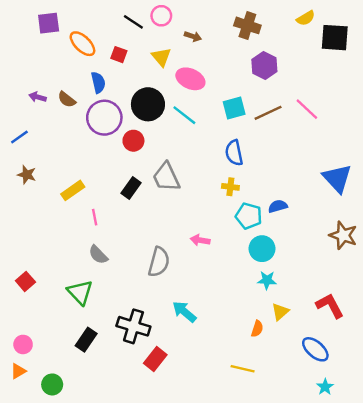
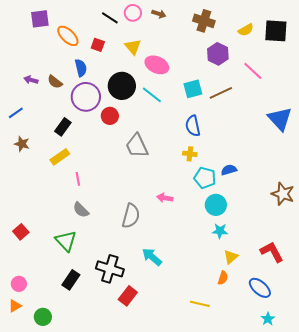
yellow semicircle: (306, 18) -> (246, 30), moved
brown arrow: (193, 36) -> (159, 14), moved
pink line: (307, 109) -> (253, 71), moved
blue triangle: (337, 178) -> (280, 119), moved
black rectangle: (131, 188) -> (63, 127), moved
orange semicircle: (257, 329) -> (223, 278), moved

